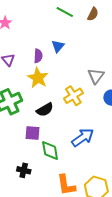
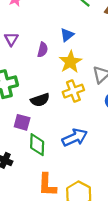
purple semicircle: (38, 56) -> (43, 50), moved
yellow star: (38, 78) -> (70, 62), moved

